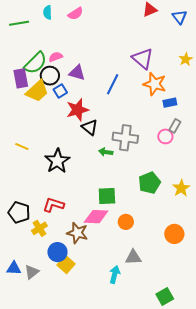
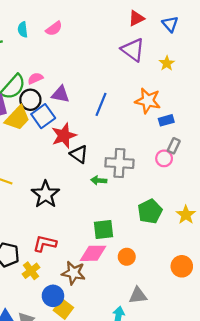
purple triangle: (143, 58) -> (133, 50), moved
yellow star: (186, 59) -> (167, 63), moved
blue square: (60, 91) -> (43, 116), size x1.5

